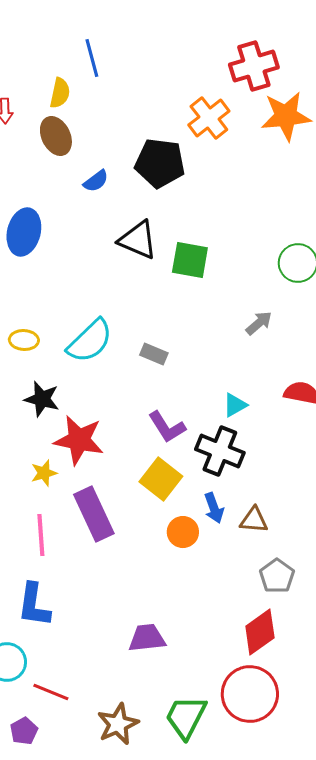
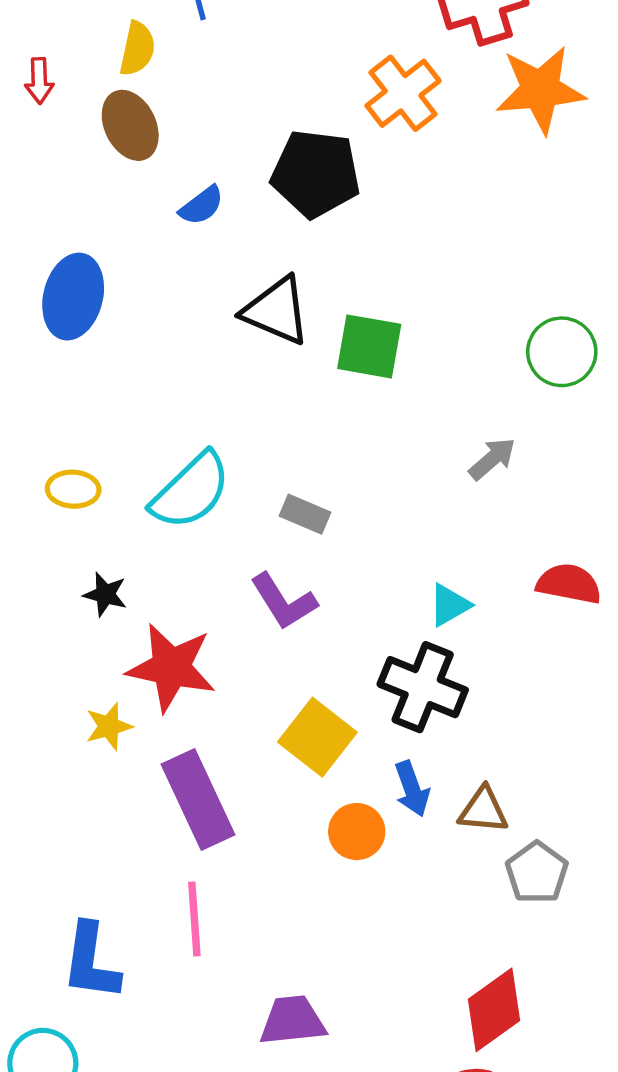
black star: (42, 399) -> (105, 594), size x0.7
purple L-shape: (167, 427) -> (284, 602), moved
pink line: (41, 535) -> (194, 919), moved
gray pentagon: (277, 576) -> (537, 873), moved

